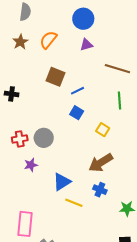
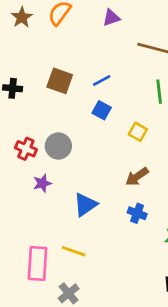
brown square: (55, 77) -> (60, 81), moved
red cross: (20, 139) -> (26, 149), turned 35
brown arrow: (101, 163) -> (137, 177), size x0.7
yellow line: (74, 203) -> (74, 251), moved

